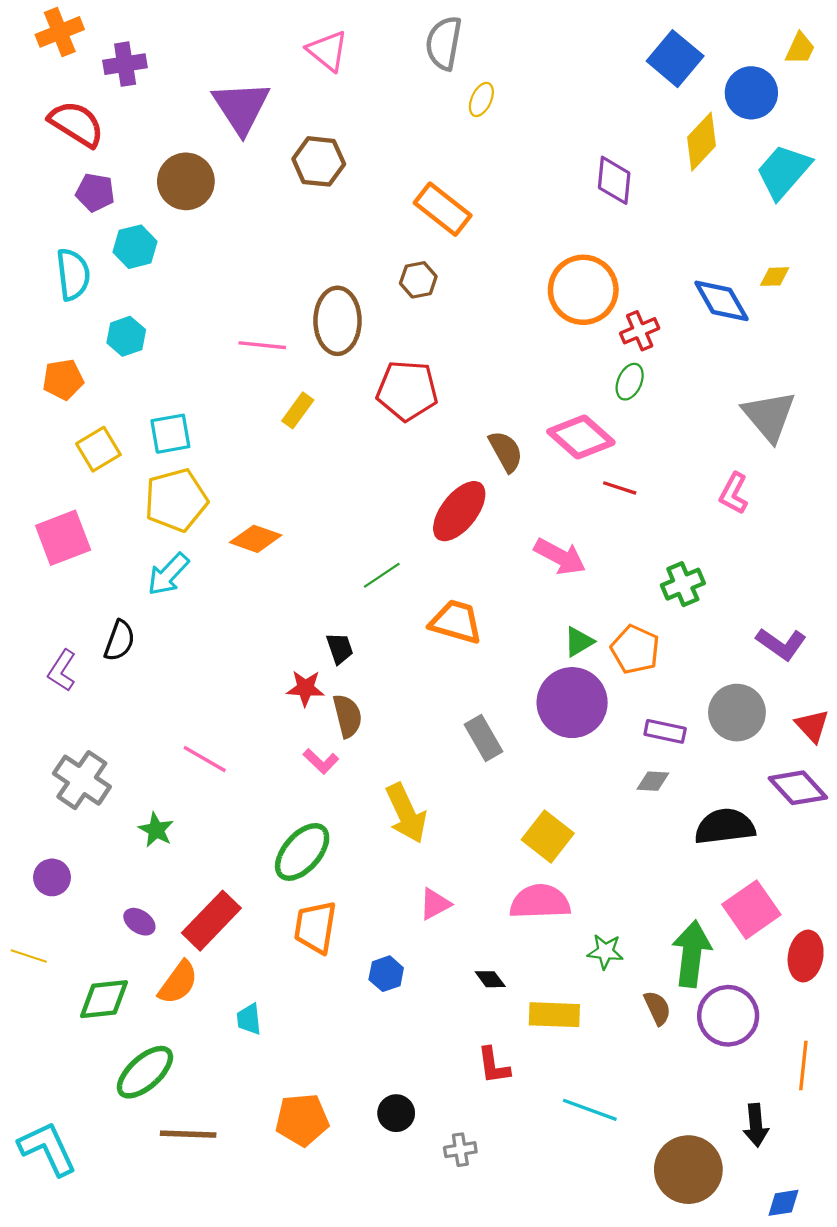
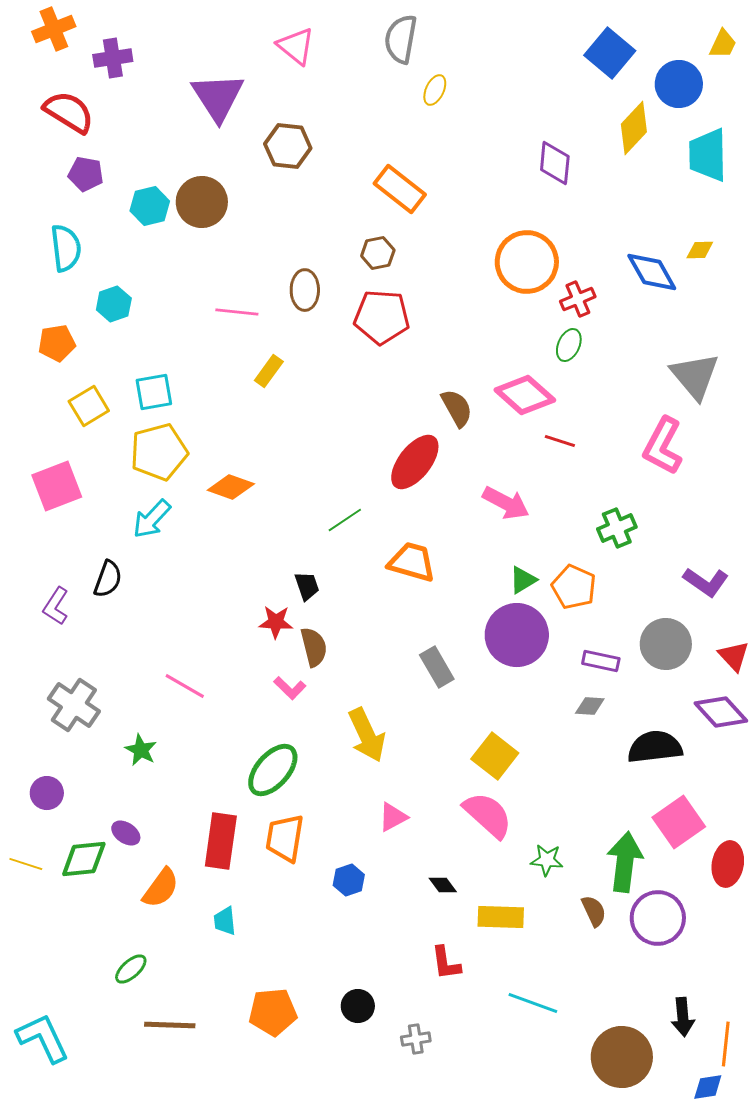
cyan trapezoid: (783, 171) -> (708, 155), turned -42
brown circle: (186, 181) -> (202, 202), moved
cyan hexagon: (135, 247) -> (150, 206), moved
brown ellipse: (338, 321) -> (305, 290), size x0.7
red pentagon: (407, 391) -> (382, 317), moved
pink L-shape: (734, 493) -> (663, 446), size x1.5
pink semicircle: (540, 902) -> (488, 815), turned 44
red rectangle: (211, 921) -> (221, 841), moved, turned -36
green diamond: (104, 999) -> (84, 859), moved
orange line: (803, 1066) -> (726, 1044), moved
green ellipse: (145, 1072) -> (131, 969), size x0.6

